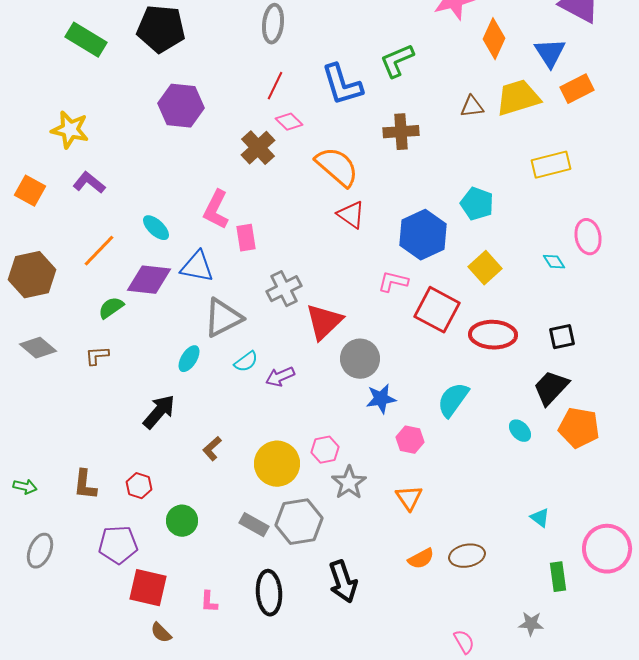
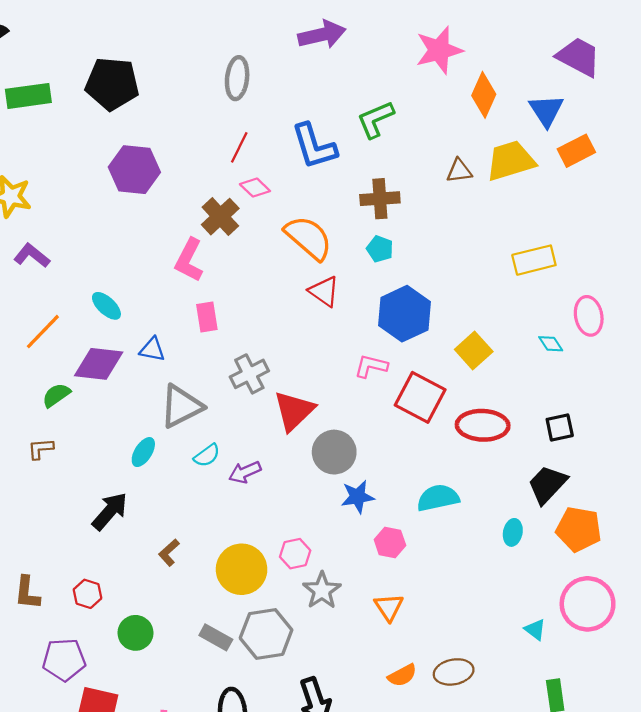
green rectangle: (86, 40) -> (28, 96), turned -39
yellow rectangle: (551, 165) -> (534, 260), moved
cyan pentagon: (477, 204) -> (380, 249), moved, size x0.7
pink L-shape: (216, 210) -> (189, 260), moved
blue triangle: (197, 267) -> (152, 349), size x0.7
cyan semicircle: (453, 400) -> (438, 498), turned 42
cyan ellipse: (520, 431) -> (513, 532), turned 55
pink circle: (607, 549) -> (588, 604), moved

